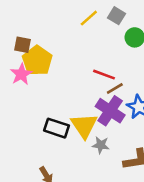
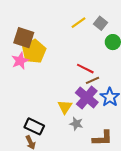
brown square: (22, 45) -> (24, 38), size x1.5
yellow triangle: (84, 126) -> (65, 107), size x0.7
black rectangle: (56, 128) -> (34, 126), moved

